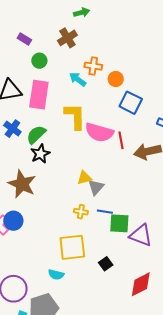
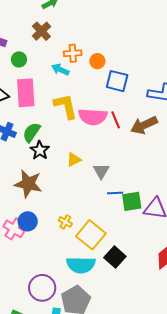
yellow triangle: (84, 178) -> (74, 160), moved
yellow cross: (81, 212) -> (65, 222), moved, turned 32
yellow square: (72, 247) -> (91, 235), turned -32
black square: (106, 264) -> (115, 257), moved, size x1.5
cyan semicircle: (56, 275) -> (81, 265), size x1.8

